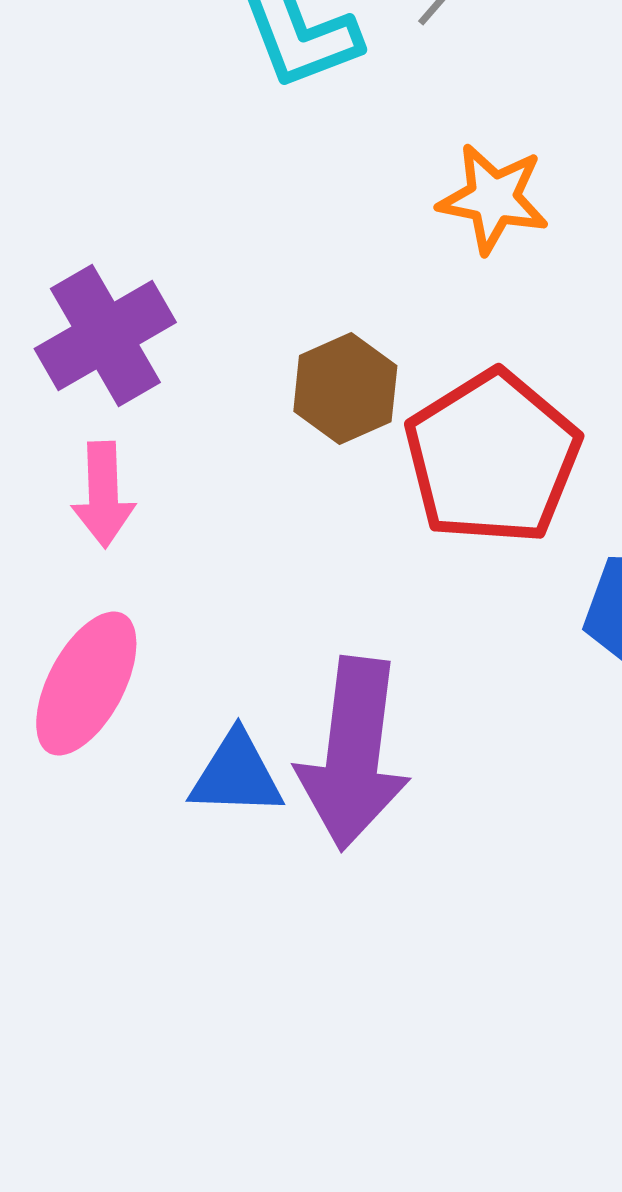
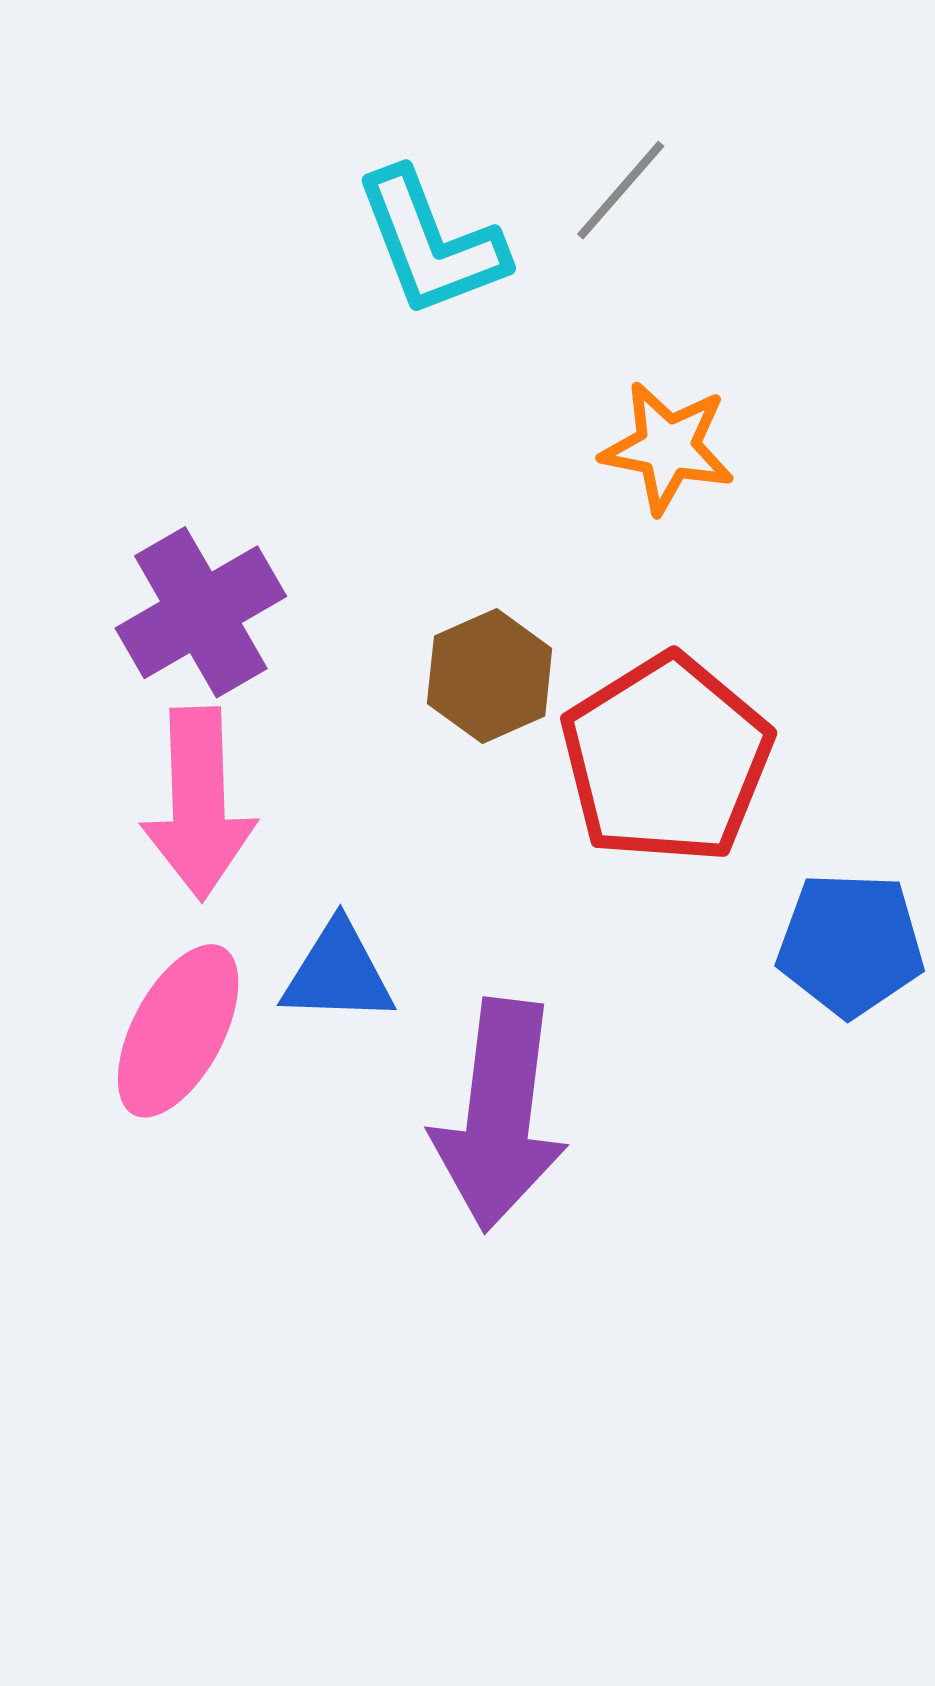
pink arrow: (103, 495) -> (198, 804), size x1.5
blue triangle: (236, 775) -> (338, 973), moved

